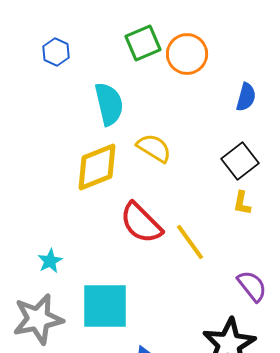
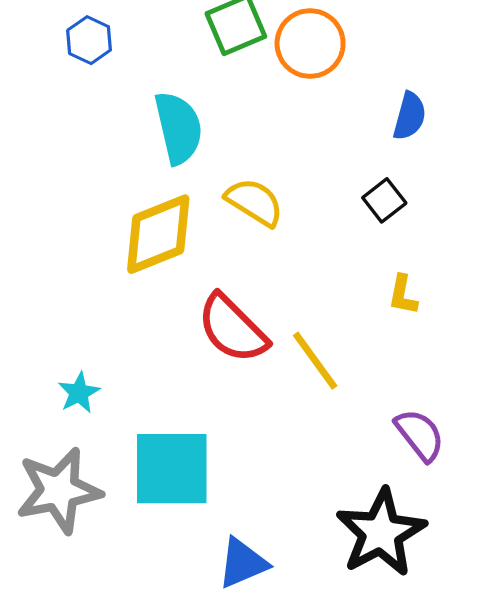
black square: (240, 161) -> (384, 200), moved, size x0.7

